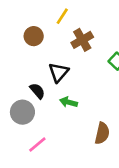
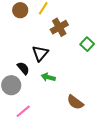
brown circle: (34, 36) -> (20, 10), moved
brown semicircle: (102, 133) -> (75, 102), turned 114

